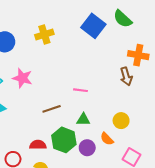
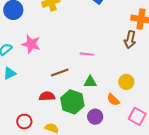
brown arrow: (126, 76) -> (130, 40), turned 30
red semicircle: (38, 145) -> (47, 96), moved
purple circle: (87, 148) -> (95, 117), moved

